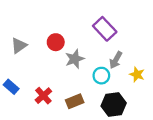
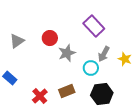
yellow star: (137, 74) -> (125, 59), moved
red cross: (43, 96) -> (40, 96), moved

